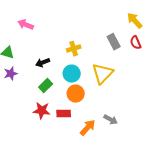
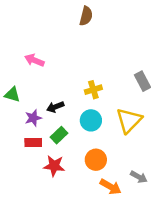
purple star: (11, 74) -> (33, 118), moved
orange circle: (76, 94) -> (96, 160), moved
red rectangle: (64, 114) -> (33, 143), moved
orange arrow: (88, 128) -> (111, 187), turned 78

